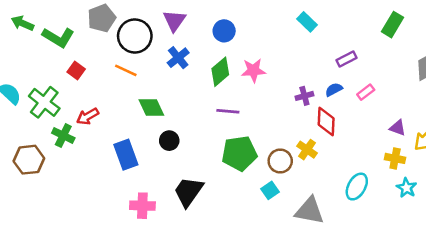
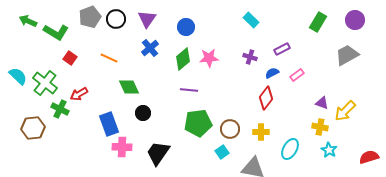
black circle: (135, 36) -> (116, 19), moved, size x0.7
purple cross: (304, 96) -> (250, 57), moved, turned 32
red diamond: (326, 121) -> (266, 98), turned 35
yellow cross: (307, 150) -> (261, 132), moved, turned -35
pink cross: (142, 206) -> (122, 147), moved

